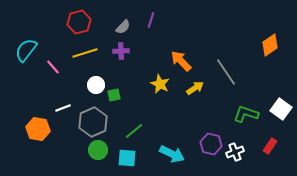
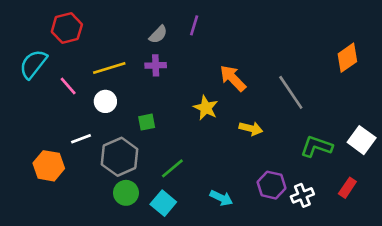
red hexagon: (79, 22) -> (67, 28), moved
white circle: (96, 85) -> (105, 101), moved
yellow arrow: (195, 88) -> (251, 128), moved, turned 48
cyan arrow: (172, 154) -> (221, 198), size x0.7
cyan square: (127, 158) -> (163, 203), turned 36

